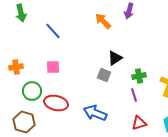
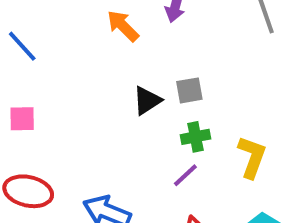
gray square: (104, 75) -> (189, 90), moved, turned -32
purple line: (134, 95) -> (185, 175), turned 64

